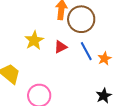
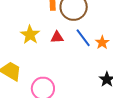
red triangle: (61, 47) -> (57, 37), turned 32

